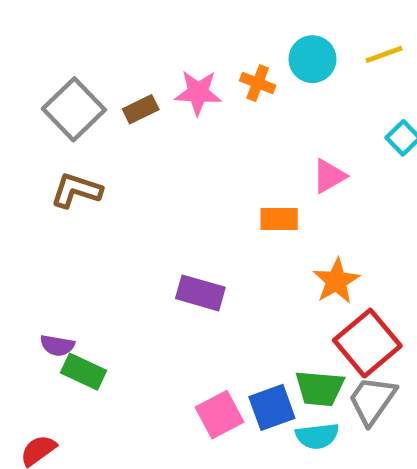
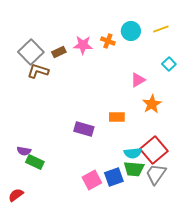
brown L-shape: (76, 190) -> (38, 71), moved
orange rectangle: (279, 219) -> (117, 117), moved
orange star: (336, 281) -> (152, 104), moved
cyan semicircle: (317, 436) -> (133, 153), moved

